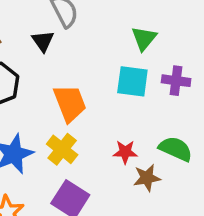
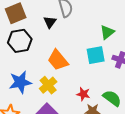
cyan square: (132, 81) -> (96, 55), turned -30
orange trapezoid: (70, 103) -> (58, 60), turned 150

